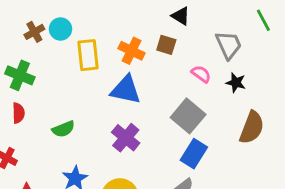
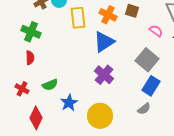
blue triangle: (126, 90) -> (104, 42), turned -45
green semicircle: (63, 129) -> (50, 85), moved

